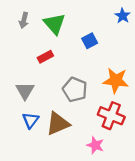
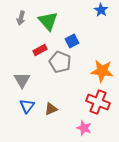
blue star: (123, 16) -> (101, 10), moved
blue square: (90, 41) -> (72, 41), moved
gray pentagon: (75, 90) -> (60, 62), moved
brown triangle: (58, 124) -> (51, 109), size x0.6

